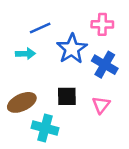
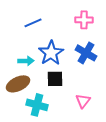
blue star: (72, 49) -> (51, 53), moved
cyan arrow: (25, 54) -> (26, 61), moved
pink triangle: (101, 105) -> (83, 101), moved

